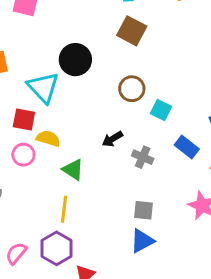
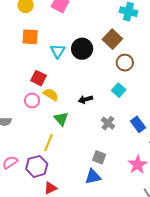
brown square: (132, 31) -> (112, 39), moved
cyan triangle: (43, 88) -> (58, 51), moved, size x0.7
brown circle: (132, 89) -> (125, 63), moved
cyan square: (161, 110) -> (119, 90), moved
black arrow: (112, 139) -> (85, 99), moved

